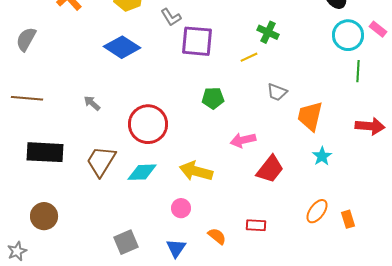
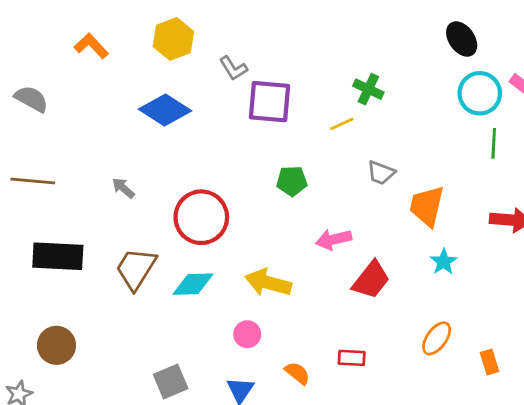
gray semicircle: (26, 39) -> (31, 99), turned 90
orange rectangle: (348, 219) -> (490, 362), moved

